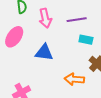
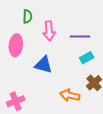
pink ellipse: (14, 37) -> (16, 45), turned -35
cyan rectangle: (86, 40) -> (87, 58), turned -48

